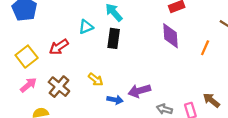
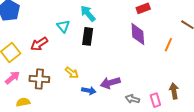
cyan triangle: (86, 27) -> (63, 26), turned -48
brown cross: (59, 87) -> (39, 79), turned -36
brown arrow: (211, 100) -> (174, 91), turned 42

